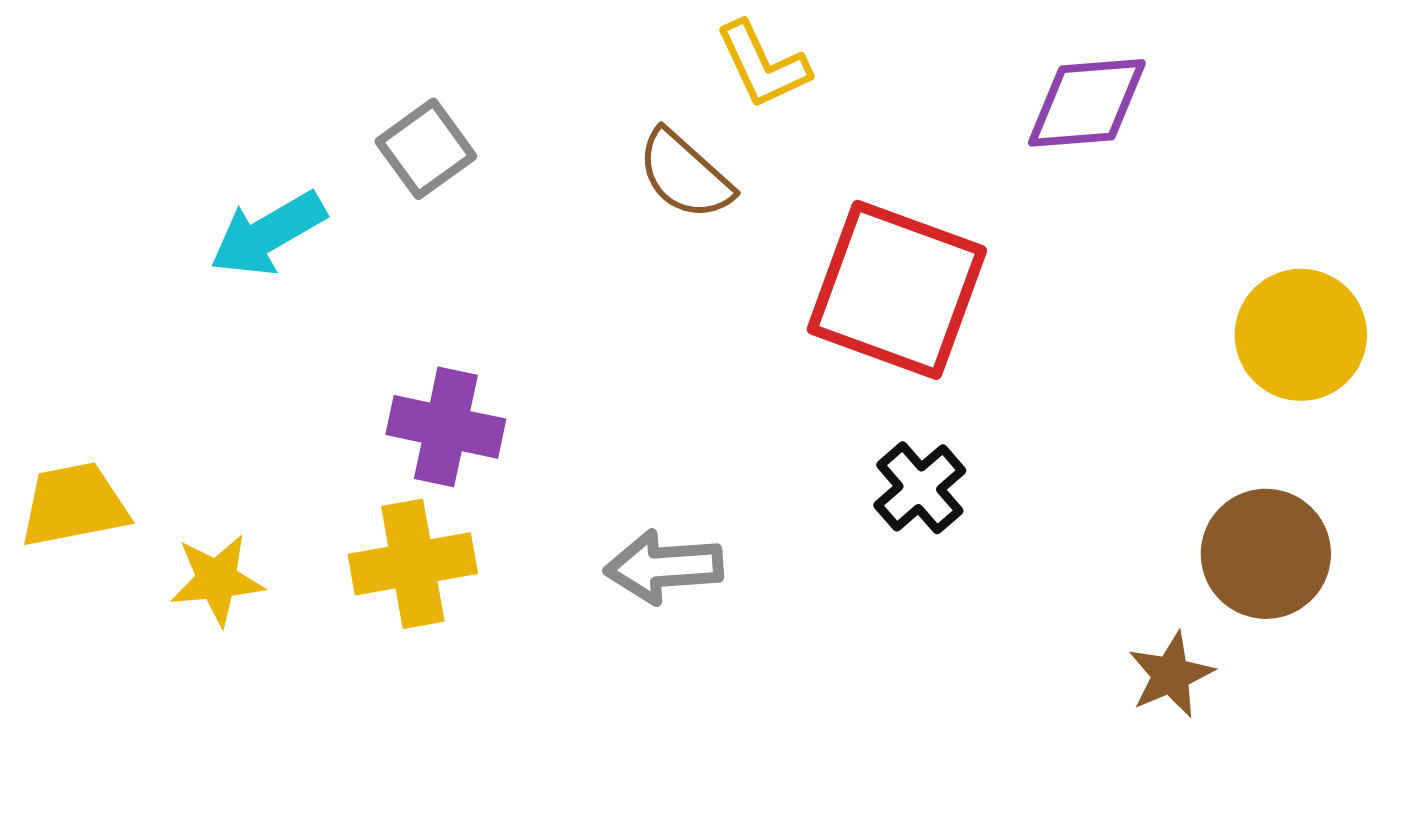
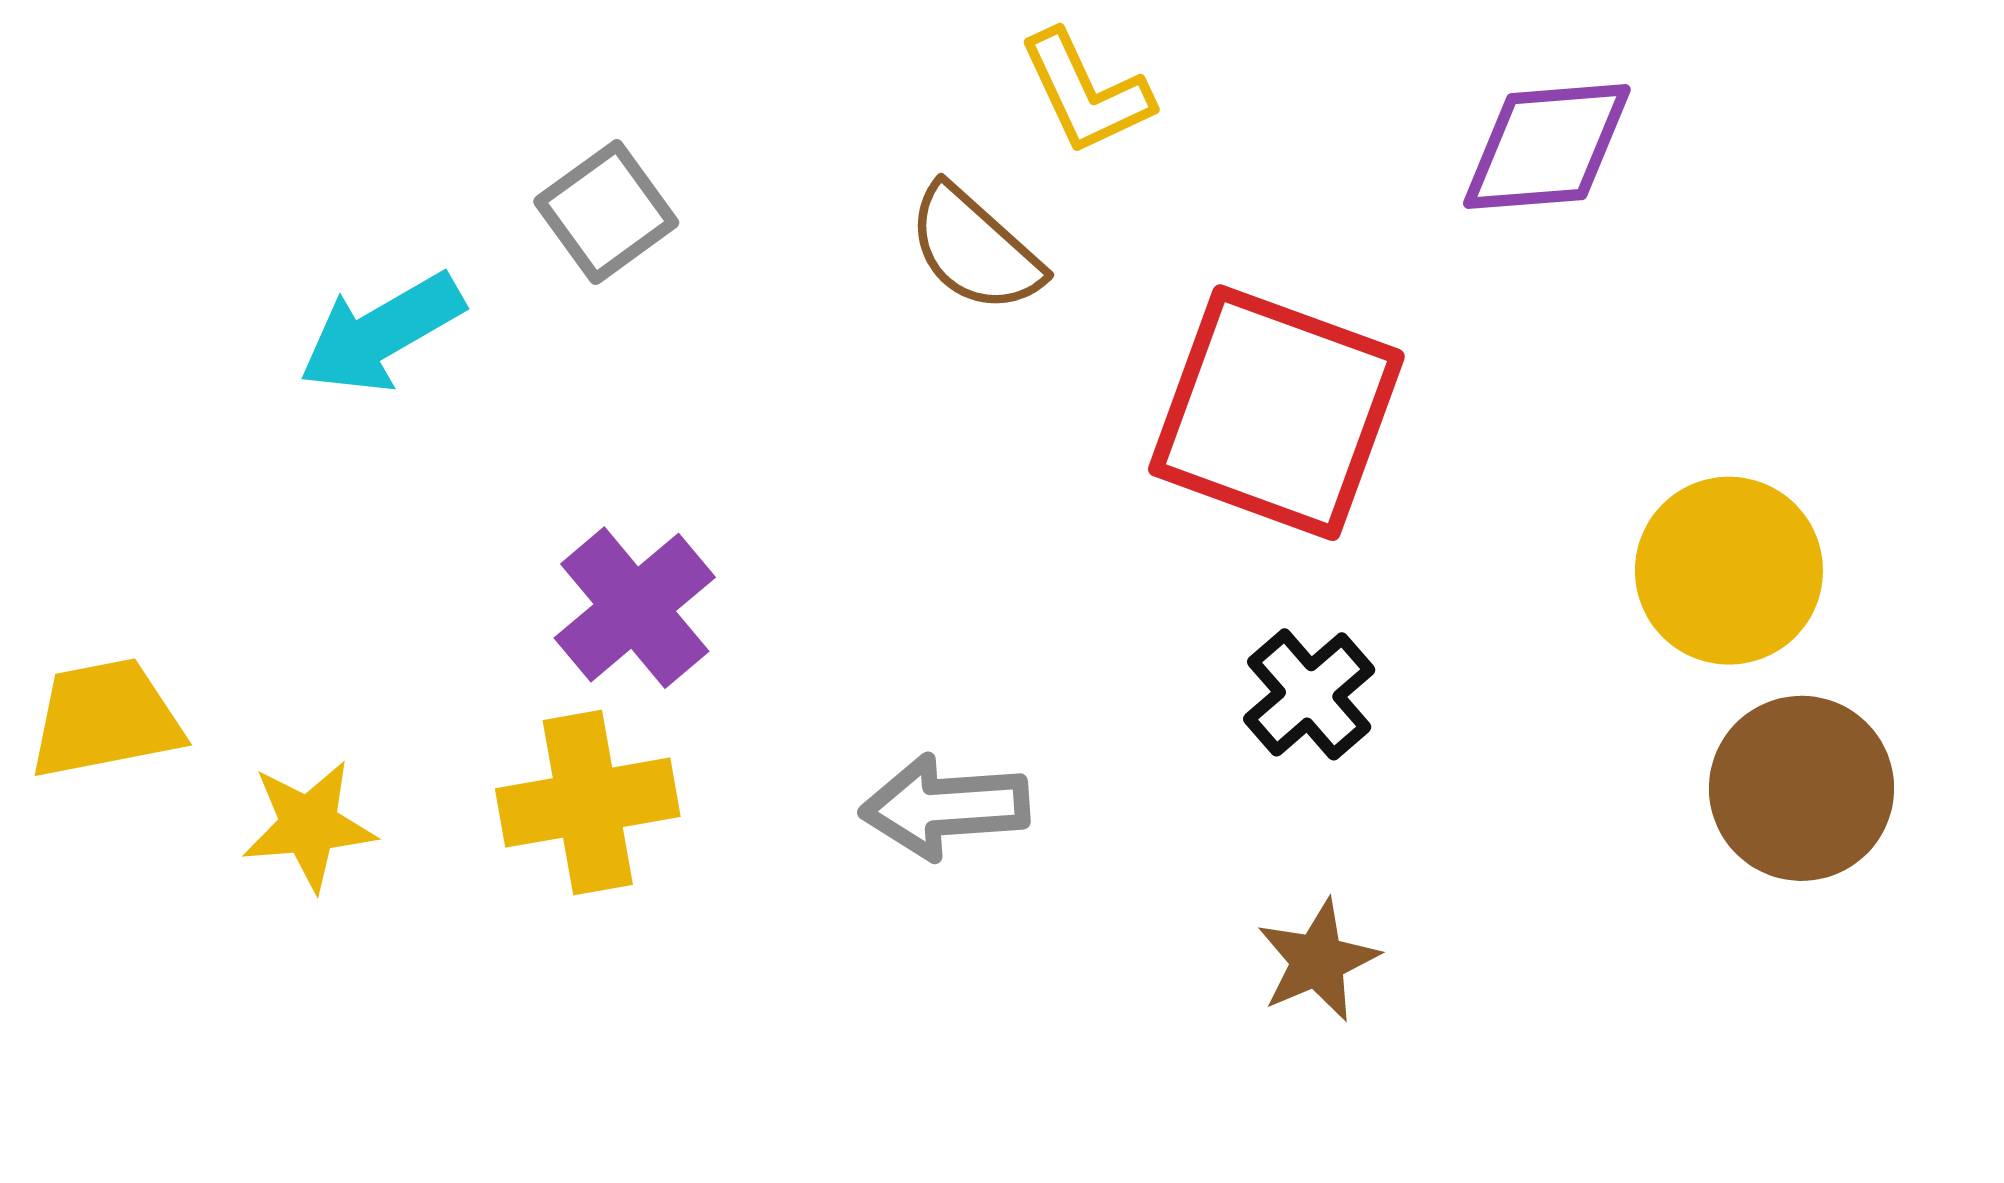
yellow circle: (1301, 335) -> (1729, 571), moved
purple cross: (446, 427) -> (635, 608), turned 38
brown star: (1171, 675) -> (1318, 961), moved

